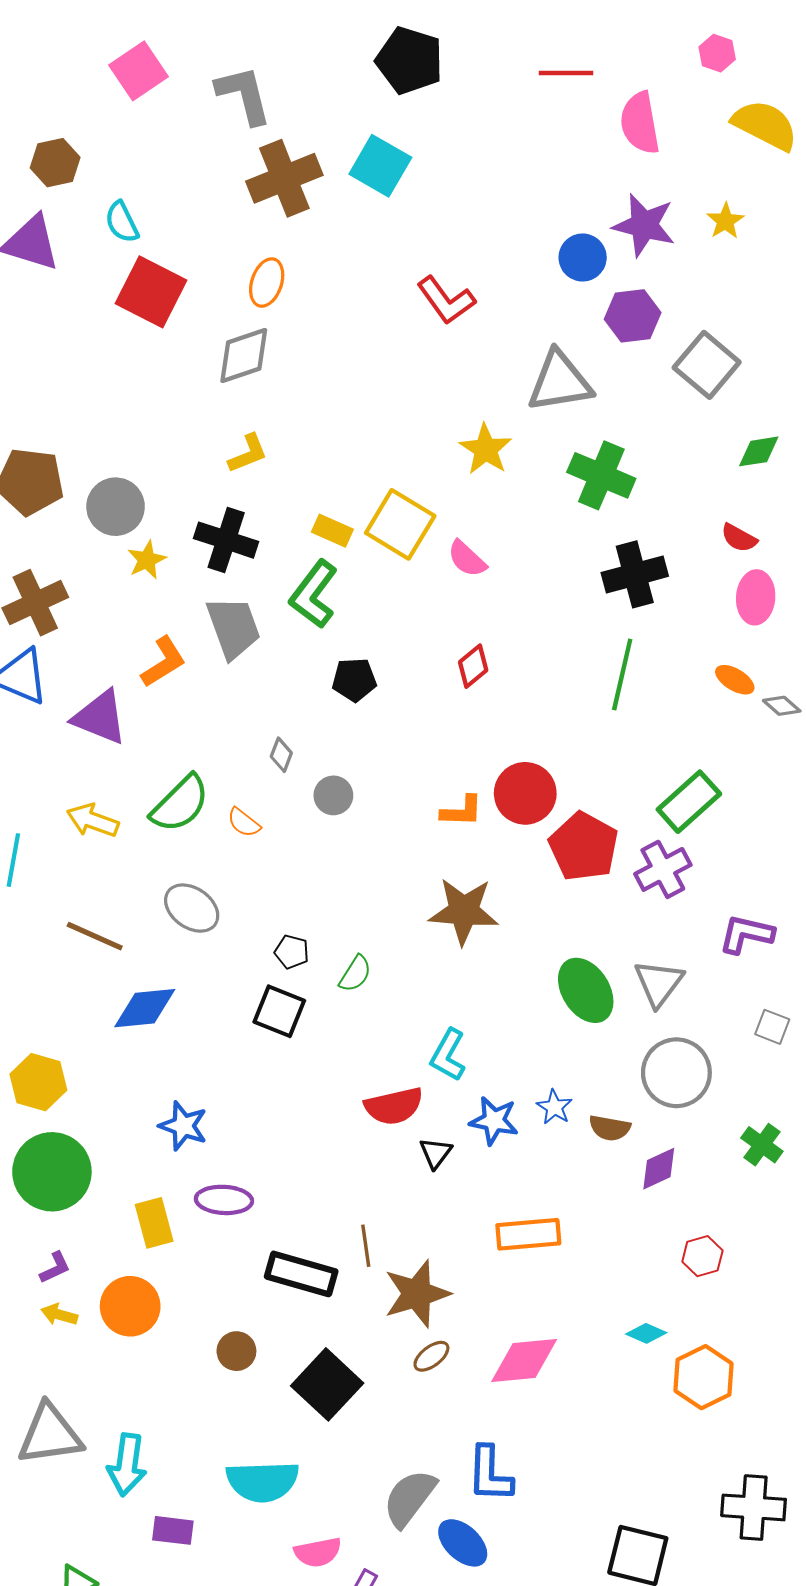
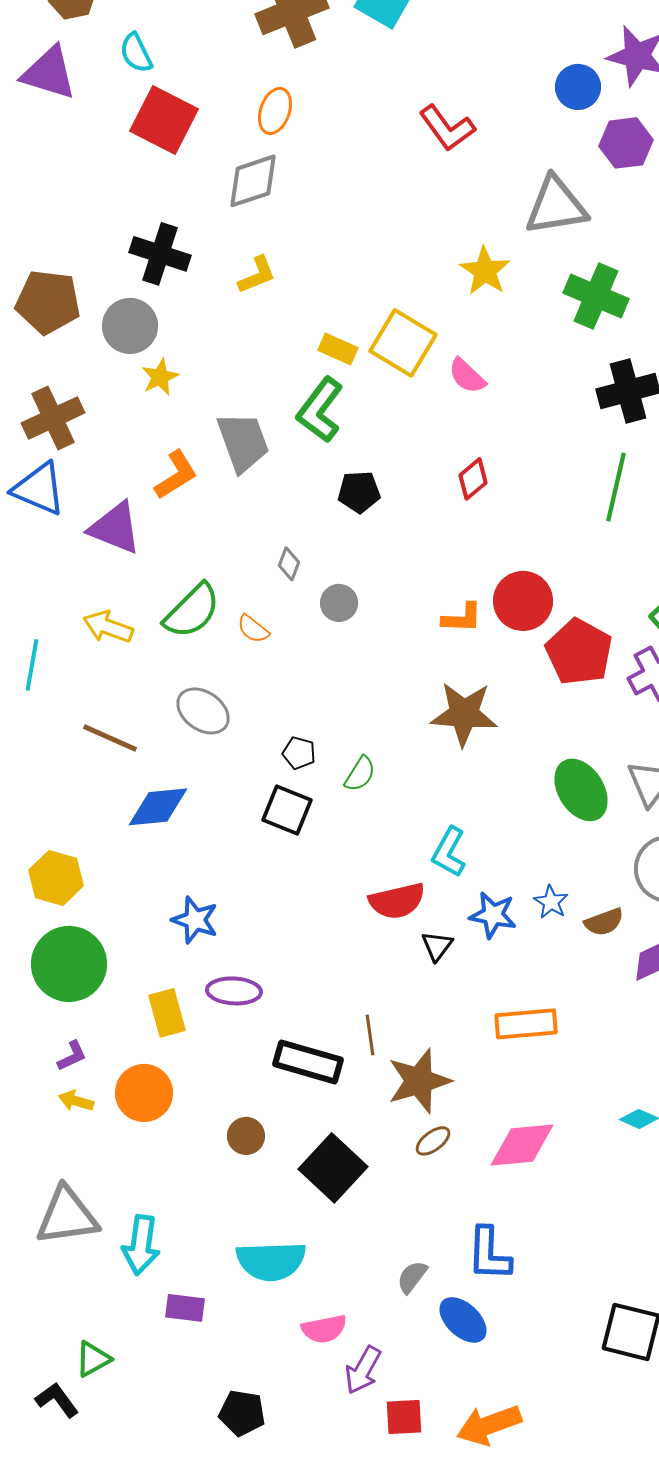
black cross: (226, 540) -> (160, 254), moved
brown semicircle: (610, 1128) -> (604, 922), turned -30
gray semicircle: (410, 1498) -> (412, 1277), size x0.6

